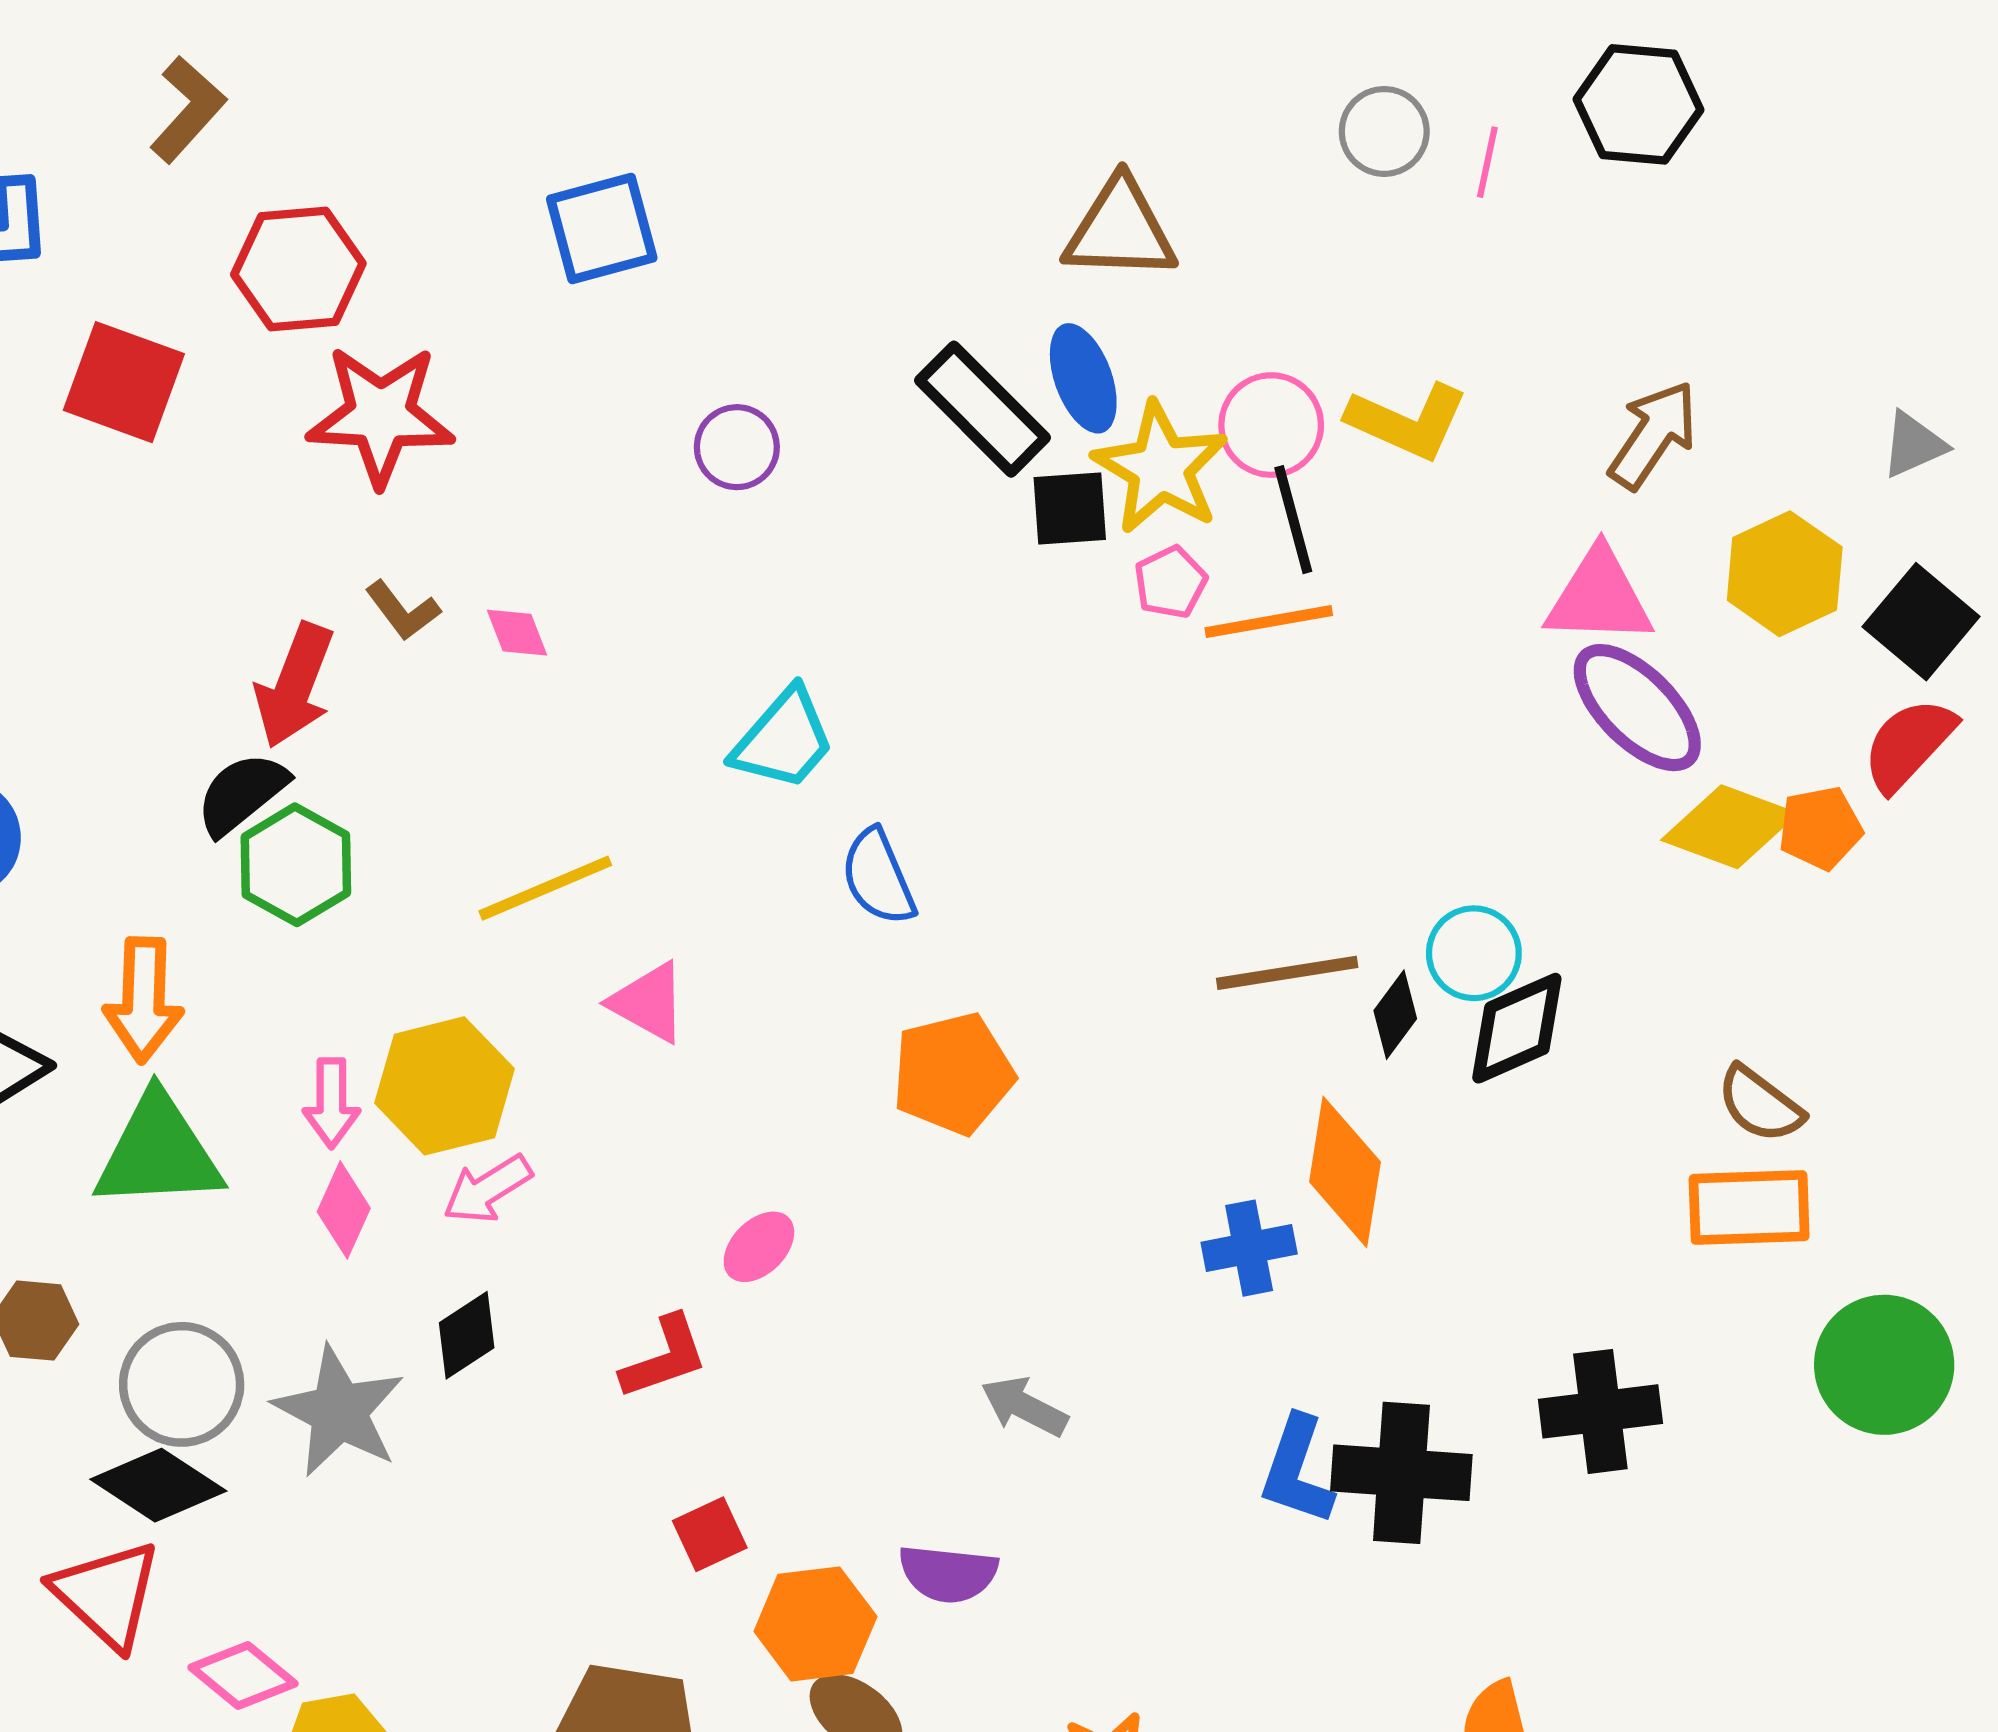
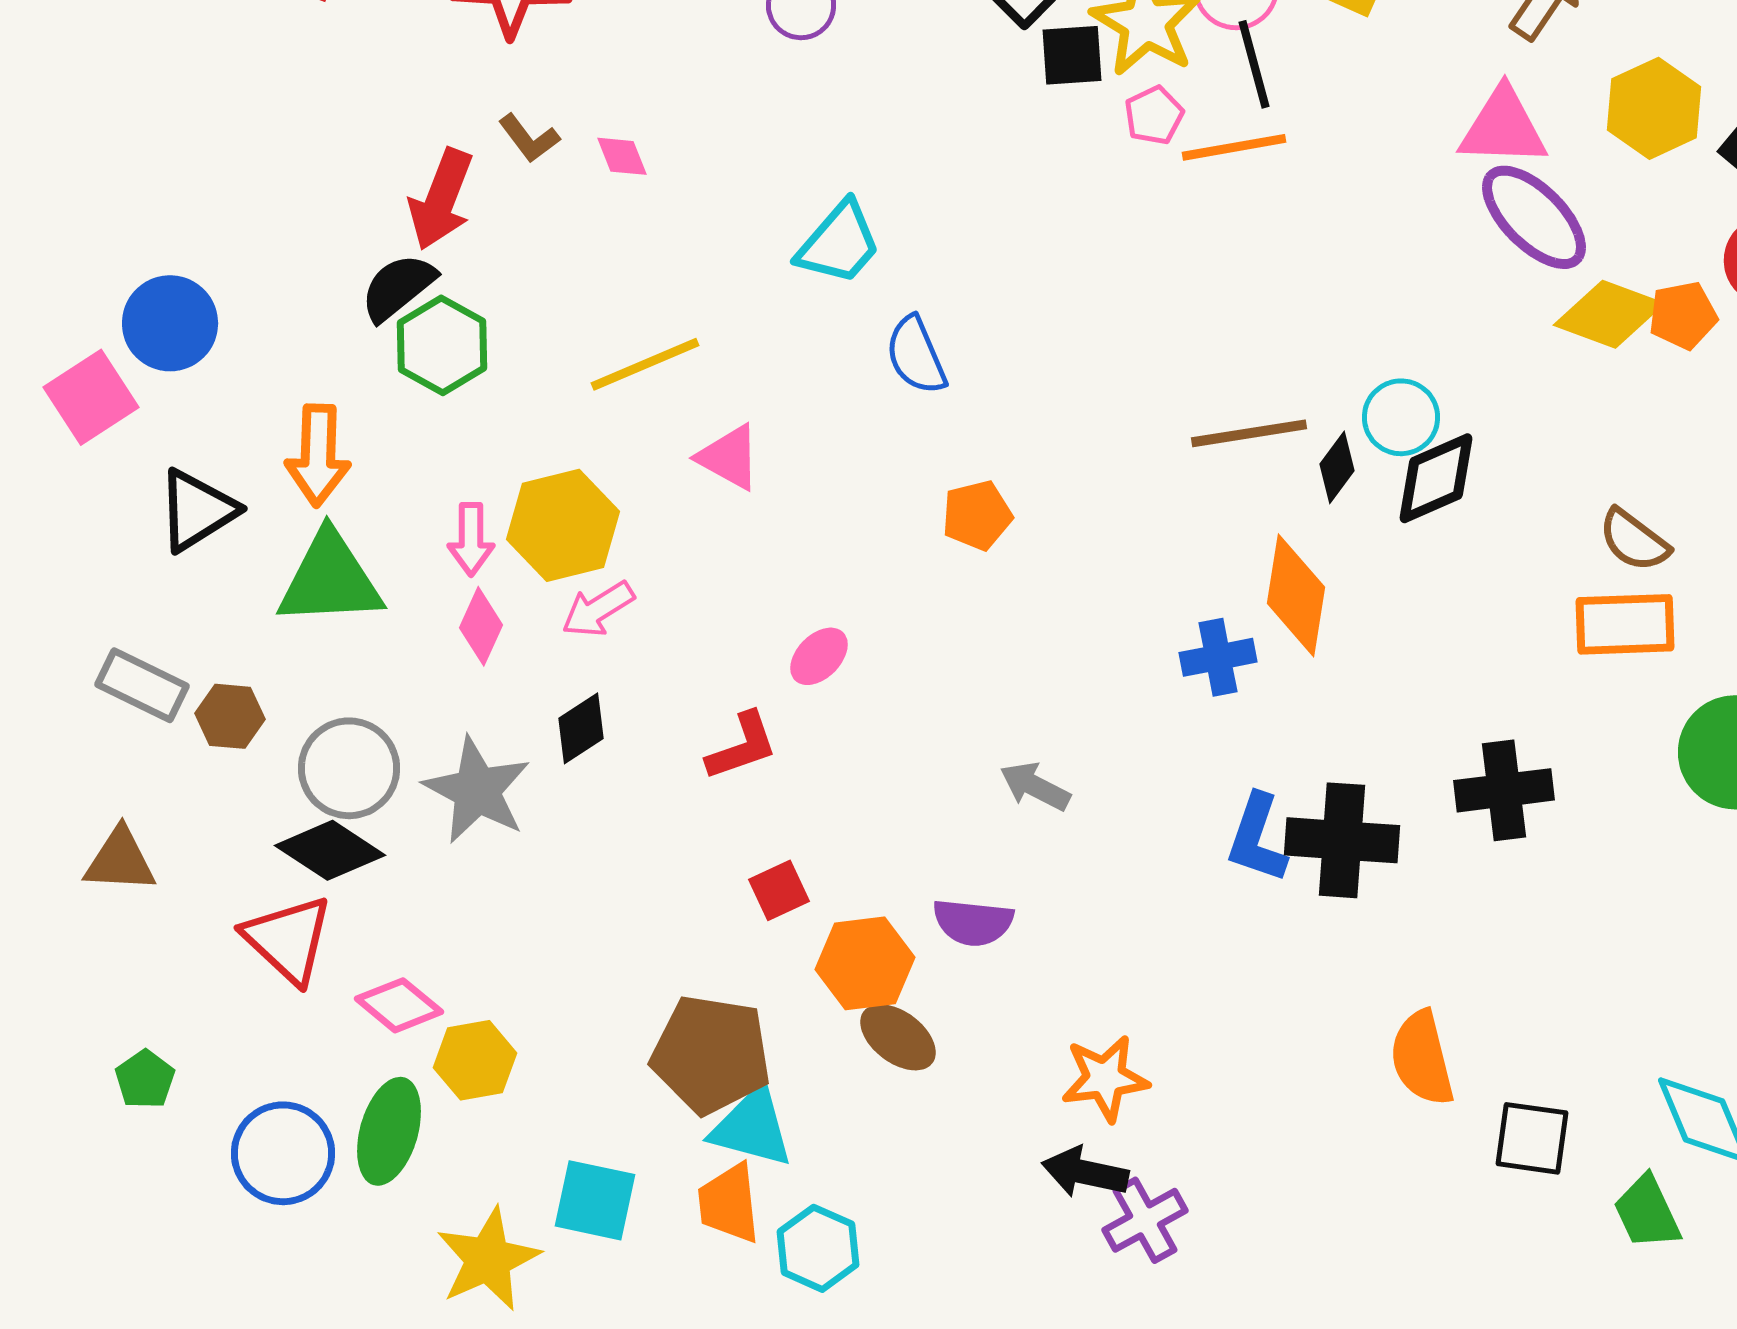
orange pentagon: (953, 1074) -> (977, 515), size x0.7

